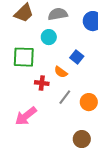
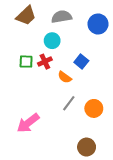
green square: (24, 57) -> (26, 62), size x0.6
red cross: (42, 83) -> (45, 62), moved, turned -32

